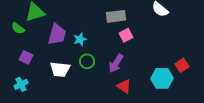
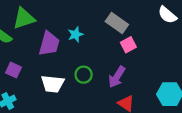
gray rectangle: (116, 16) -> (117, 23), turned 42
cyan star: (80, 39) -> (76, 34), moved

